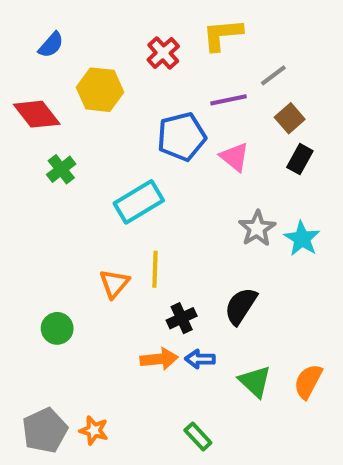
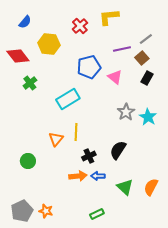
gray line: (273, 75) -> (146, 39), moved
purple line: (229, 100) -> (122, 49), moved
green rectangle: (198, 437) -> (97, 214), turned -72

